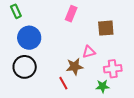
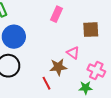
pink triangle: (89, 52) -> (73, 53), turned 48
pink cross: (113, 69) -> (96, 70), turned 30

